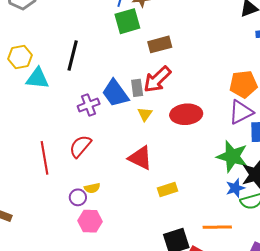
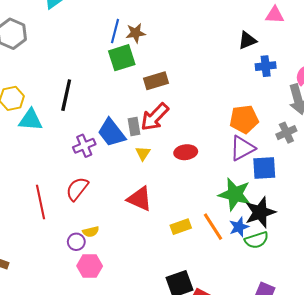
red ellipse: (186, 114) -> (186, 152), size x0.7
yellow rectangle: (168, 190) -> (181, 227), moved
orange line: (217, 227) -> (213, 227), moved, turned 60

